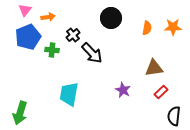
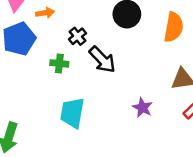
orange semicircle: (147, 28) -> (174, 27), size x1.6
green cross: (52, 50) -> (59, 63), moved

